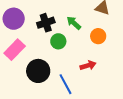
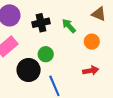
green circle: (58, 41) -> (46, 54), moved
red arrow: (88, 65) -> (91, 71), moved

